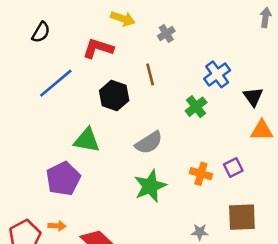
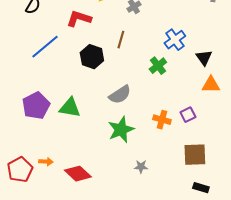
brown line: (150, 74) -> (121, 40), turned 30
green triangle: (87, 140) -> (70, 108), moved
purple pentagon: (63, 179) -> (36, 106), moved
gray star: (200, 232) -> (141, 167), moved

